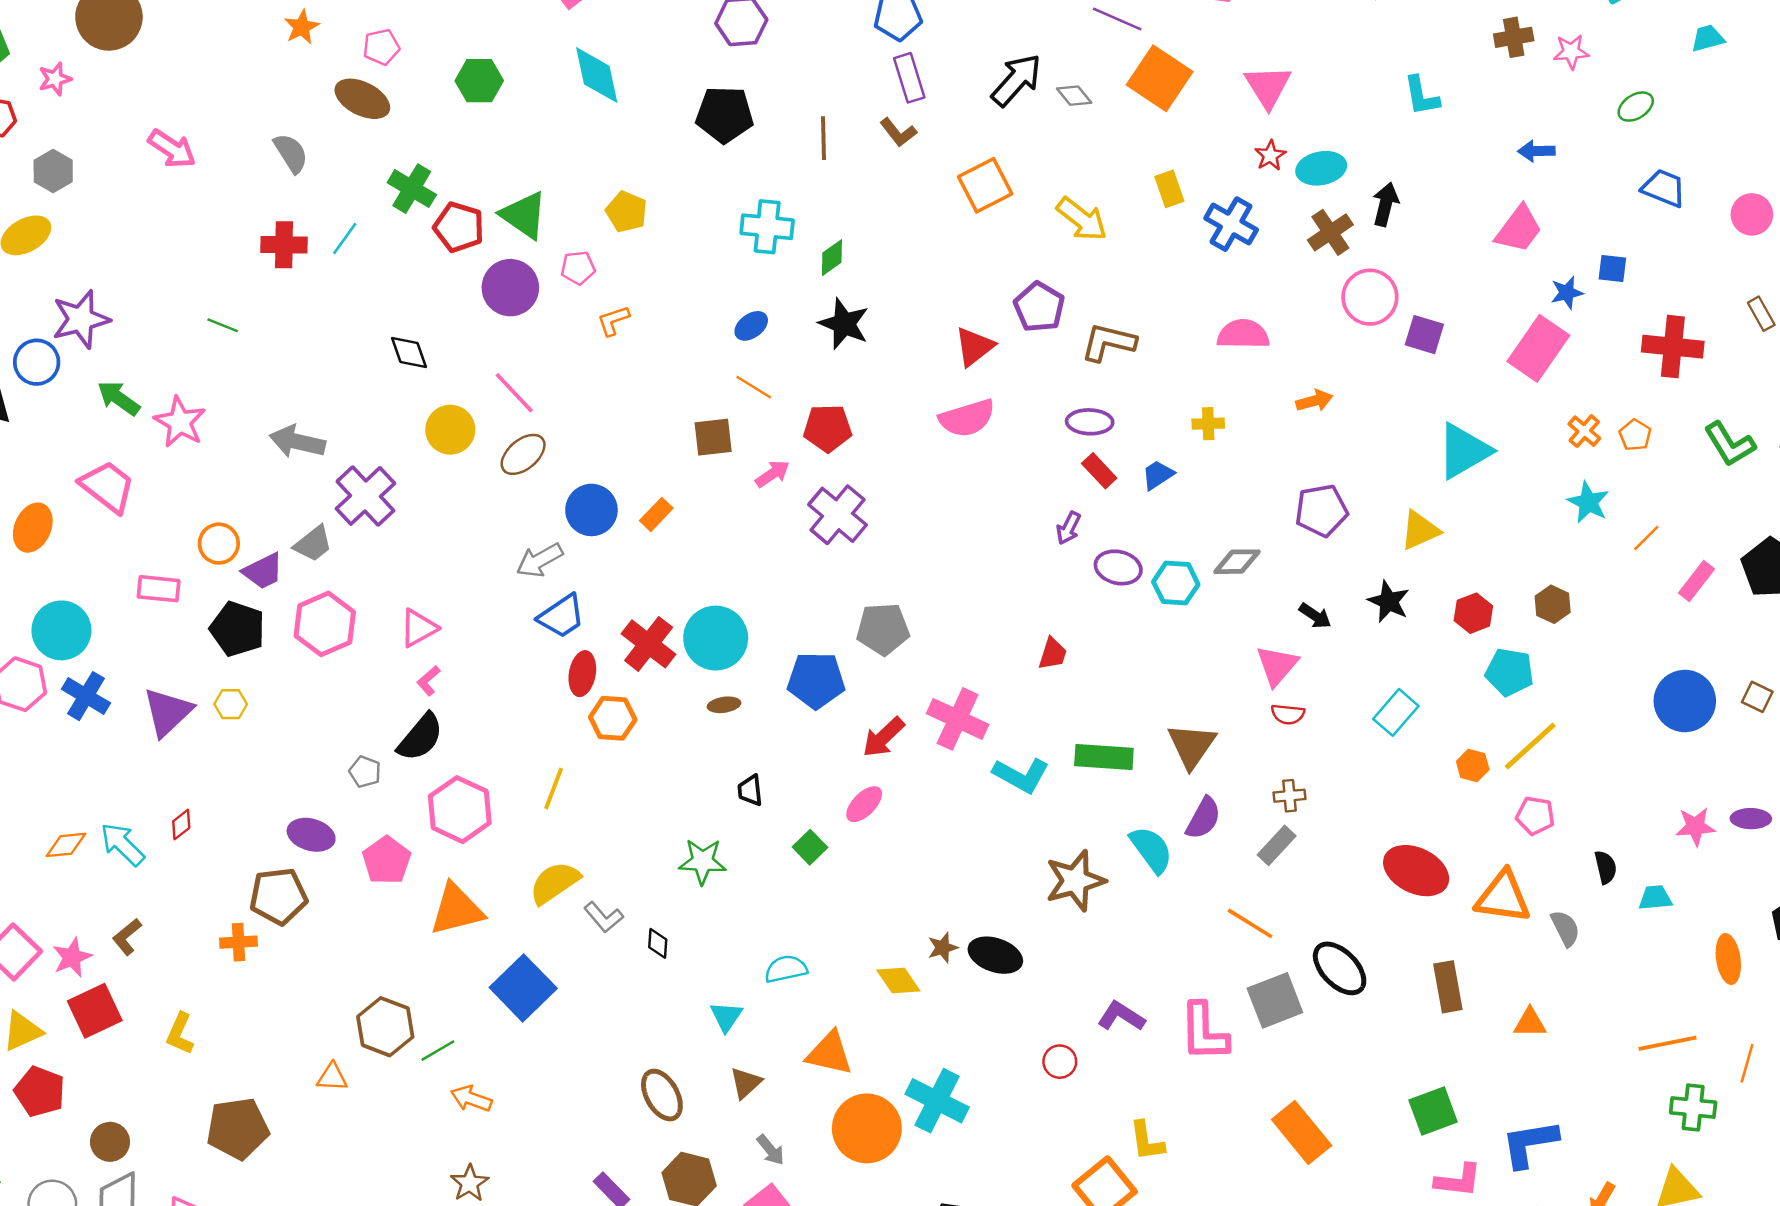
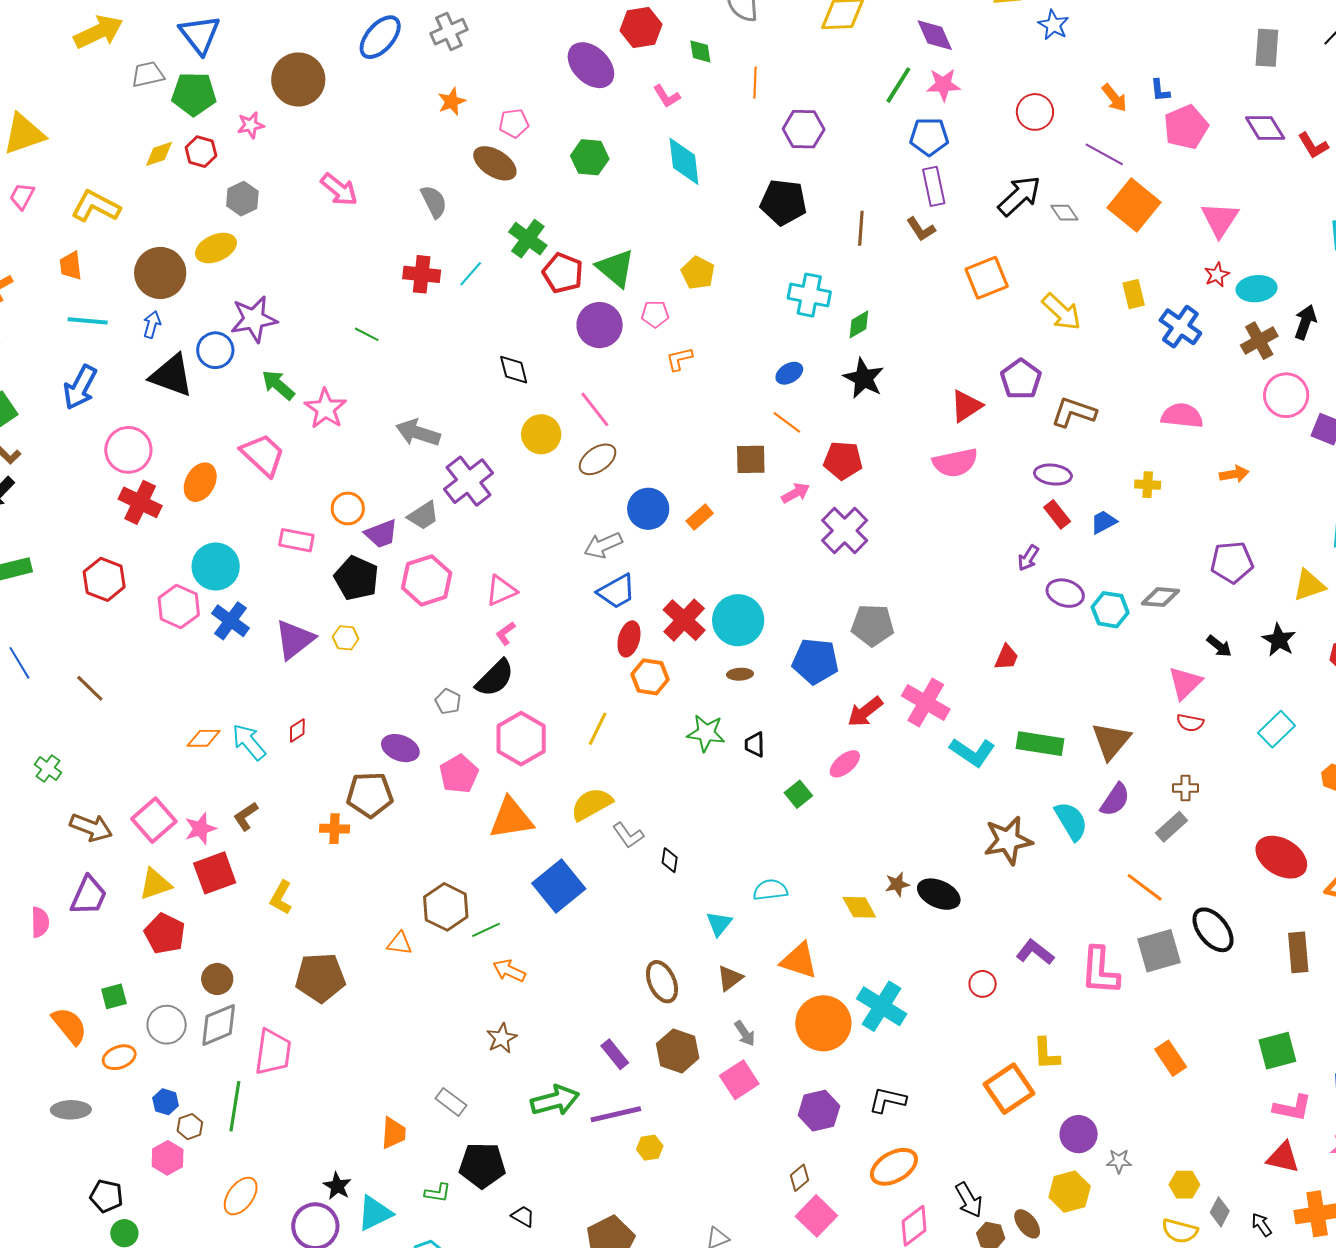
green star: (703, 861) -> (706, 733), moved
orange rectangle: (1302, 1132) -> (1171, 1058), size x0.7

